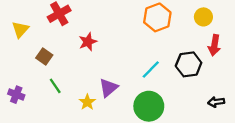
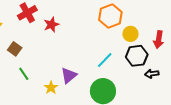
yellow circle: (203, 17) -> (130, 34), moved
red star: (88, 42) -> (51, 25), moved
black arrow: (216, 102) -> (152, 74), moved

